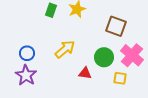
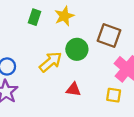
green circle: (104, 57) -> (77, 49), moved

